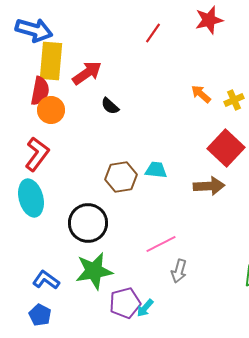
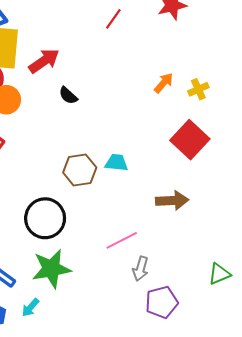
orange arrow: (201, 94) -> (164, 83), turned 90
brown arrow: (209, 186) -> (172, 200), moved
purple pentagon: (125, 303) -> (162, 302), moved
cyan arrow: (145, 308) -> (30, 308), moved

